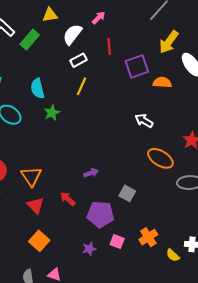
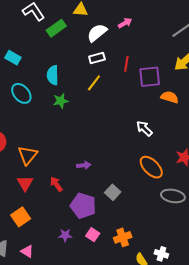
red line: (109, 46) -> (126, 64), moved

